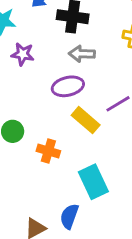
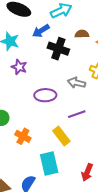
gray arrow: (82, 54) -> (76, 83), moved
yellow rectangle: (86, 120) -> (61, 136), moved

